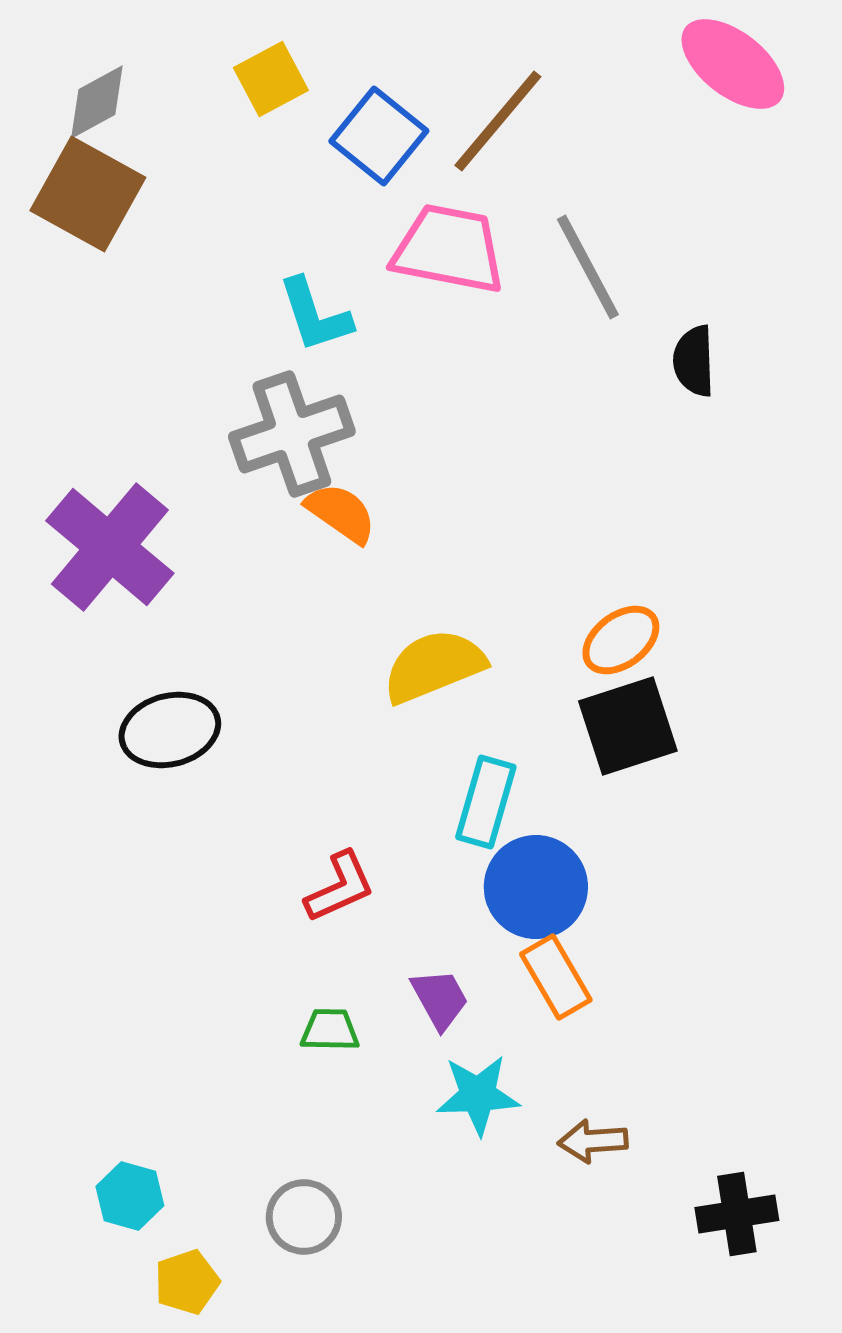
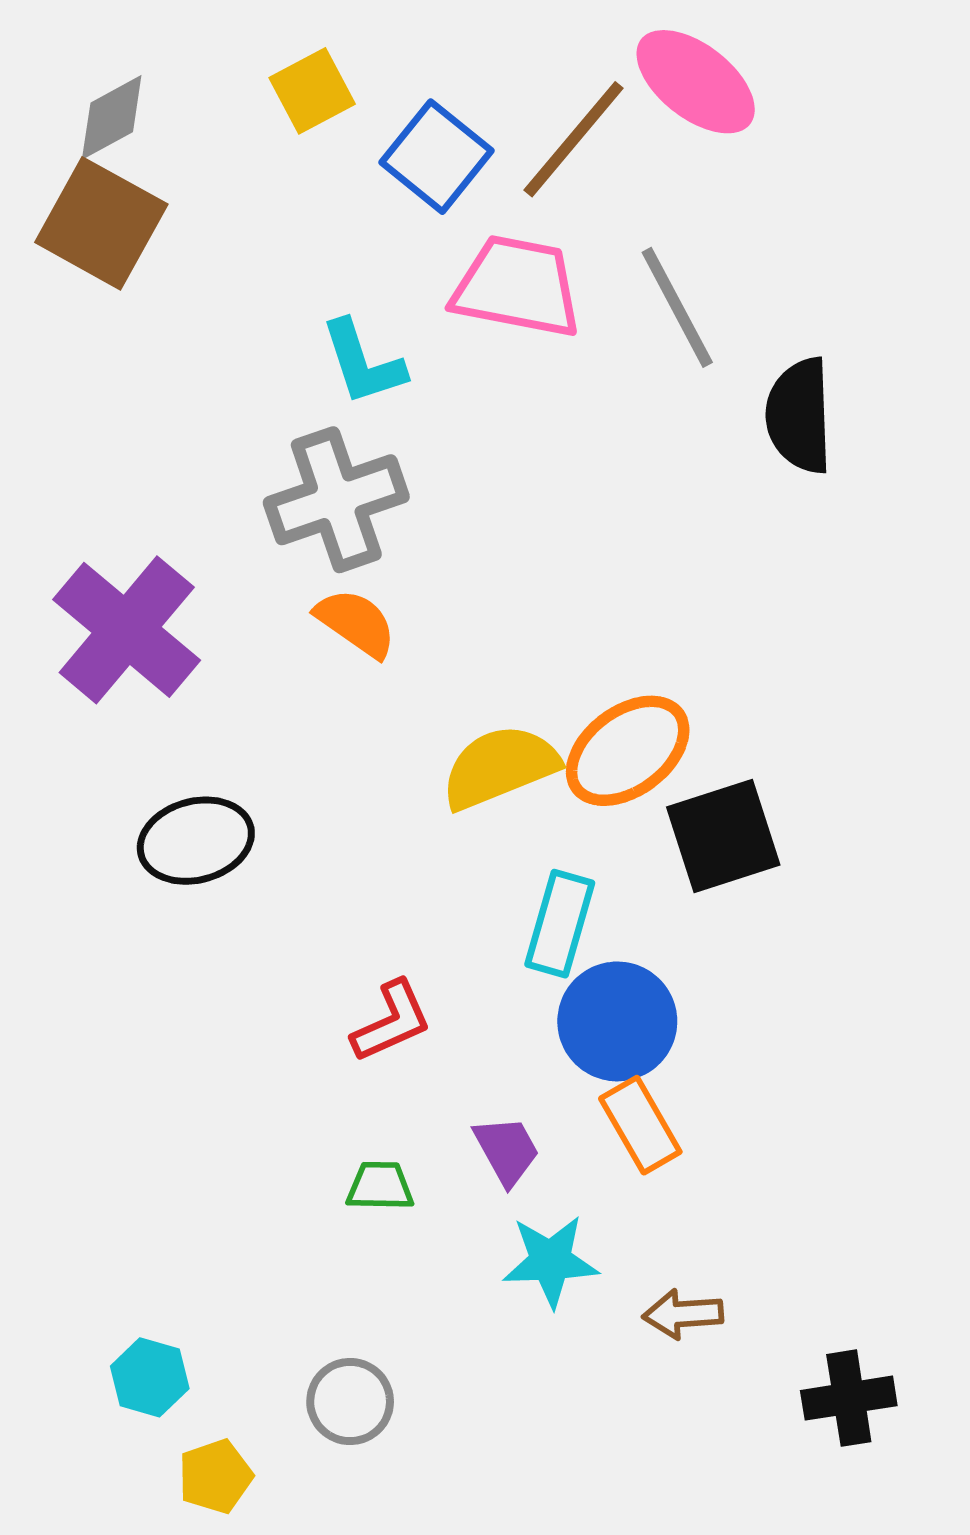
pink ellipse: (733, 64) -> (696, 82), moved
black semicircle: (694, 361) -> (799, 416), size x1.4
orange semicircle: (341, 513) -> (356, 623), moved
orange ellipse: (621, 640) -> (628, 751), moved, size x1.4

